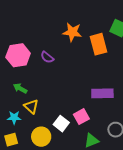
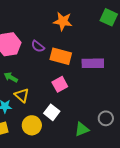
orange rectangle: (98, 44) -> (61, 56), moved, turned -60
purple rectangle: (102, 93) -> (93, 63), moved
pink square: (81, 117) -> (60, 84), moved

